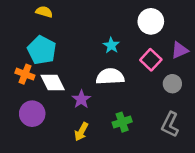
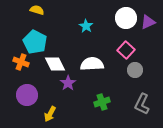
cyan star: (111, 45) -> (86, 26), moved
purple triangle: (180, 50) -> (148, 22), moved
white diamond: (53, 82) -> (55, 64), moved
gray circle: (172, 84) -> (135, 70), moved
yellow arrow: (81, 132) -> (50, 114), moved

